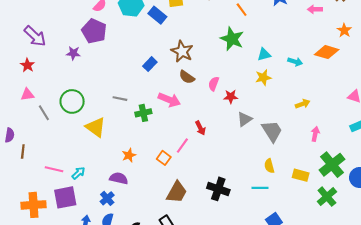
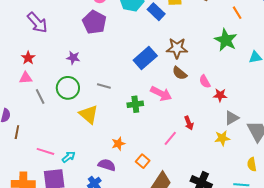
brown star: (182, 51) -> (177, 48), turned -30
purple star: (73, 53) -> (73, 58), moved
blue rectangle: (150, 64) -> (145, 58), size x1.6
red star: (27, 65) -> (28, 58), moved
yellow star: (263, 78) -> (222, 138), moved
pink semicircle: (214, 84) -> (205, 82), turned -56
gray line: (120, 99) -> (104, 86), moved
orange square: (164, 158) -> (143, 161), moved

